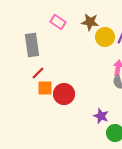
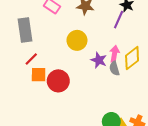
yellow circle: (105, 37) -> (77, 40), moved
purple star: (101, 116) -> (99, 60), moved

